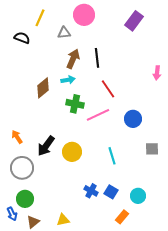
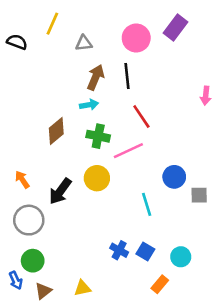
pink circle: (84, 15) -> (136, 38), moved
black semicircle: (22, 38) -> (17, 42), moved
brown diamond: (43, 88) -> (56, 131), moved
blue circle: (133, 119) -> (174, 177), moved
yellow circle: (72, 152) -> (97, 178), moved

